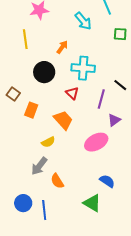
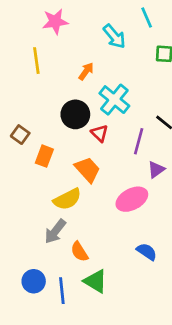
cyan cross: (83, 68) -> (114, 100), turned 35
black circle: (44, 72) -> (75, 114), moved
yellow semicircle: (48, 142) -> (67, 199), size x1.5
green triangle: (92, 203) -> (96, 281), moved

